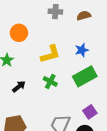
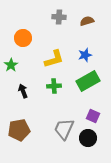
green cross: (50, 81) -> (54, 86), turned -32
black arrow: (19, 87) -> (23, 91), turned -72
purple square: (90, 112) -> (93, 116), turned -32

